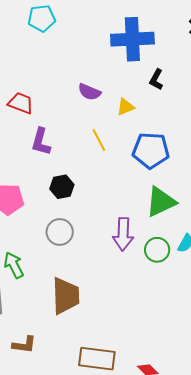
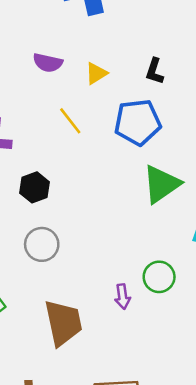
black L-shape: (156, 79) -> (155, 71), moved
purple arrow: (123, 234) -> (123, 296), moved, size x0.6
green circle: (157, 250) -> (159, 277), moved

